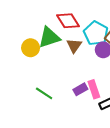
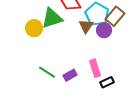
brown triangle: (74, 46) -> (86, 26), moved
purple rectangle: (80, 89) -> (70, 75), moved

